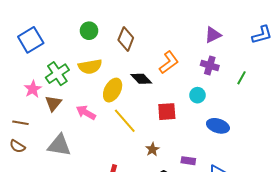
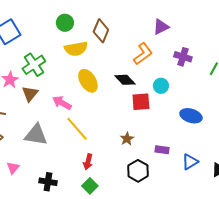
purple triangle: (213, 35) -> (161, 27), moved
yellow semicircle: (90, 67) -> (76, 49), moved
black diamond: (141, 79) -> (125, 80), moved
yellow ellipse: (113, 90) -> (88, 81), turned -60
cyan circle: (197, 95) -> (161, 86), moved
yellow line: (125, 121) -> (77, 129), moved

